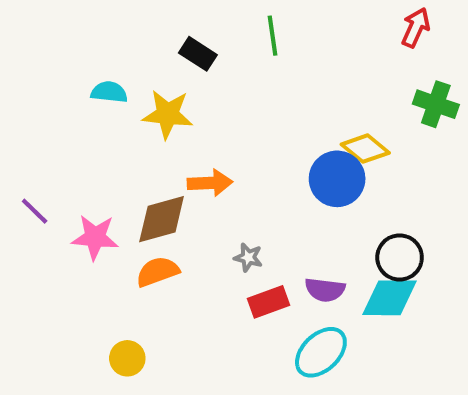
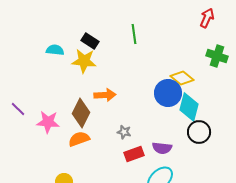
green line: (273, 36) -> (134, 34), moved
black rectangle: (198, 54) -> (90, 41), moved
brown diamond: (162, 219) -> (81, 113), turned -48
cyan diamond: (389, 298) -> (189, 107), moved, turned -76

